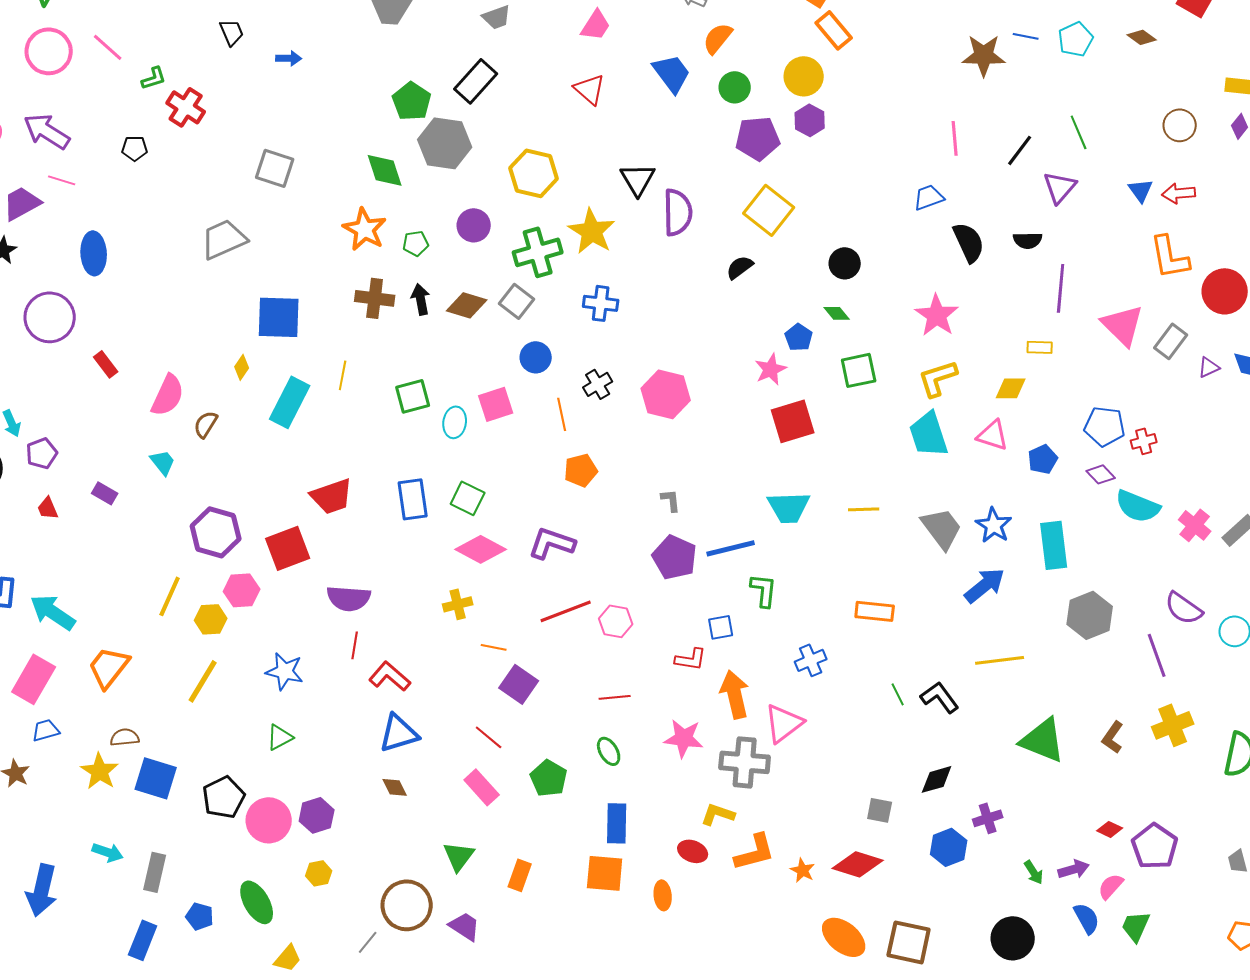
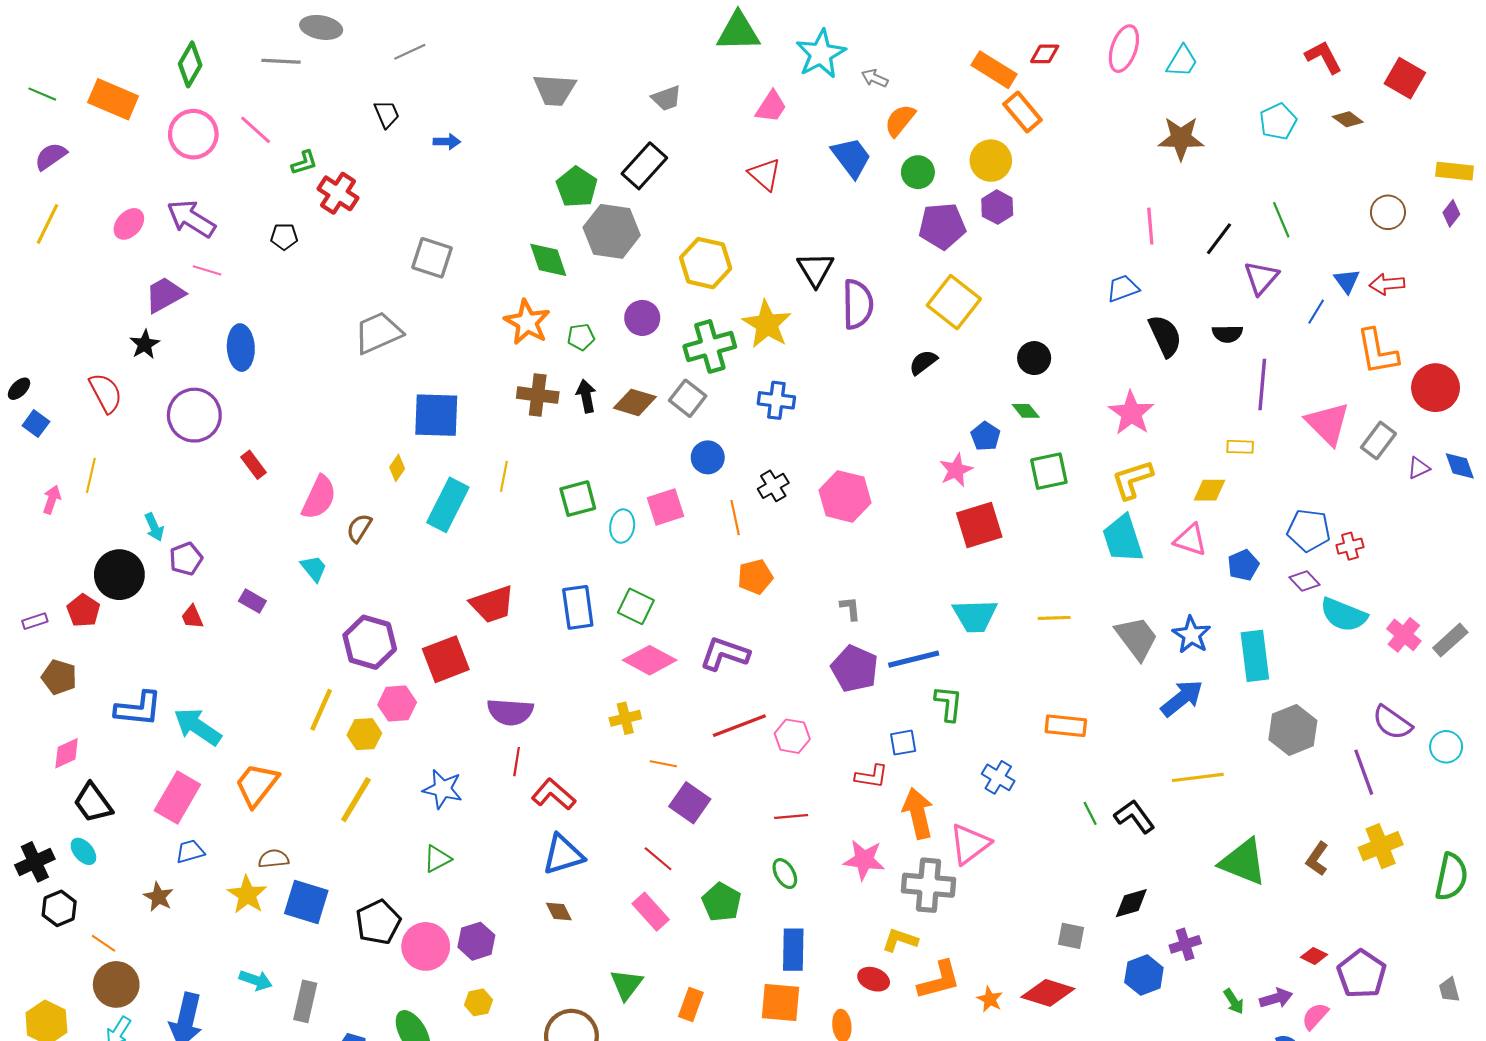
blue line: (1026, 36) -> (1316, 312), moved, turned -70
blue cross: (811, 660) -> (998, 777), turned -36

